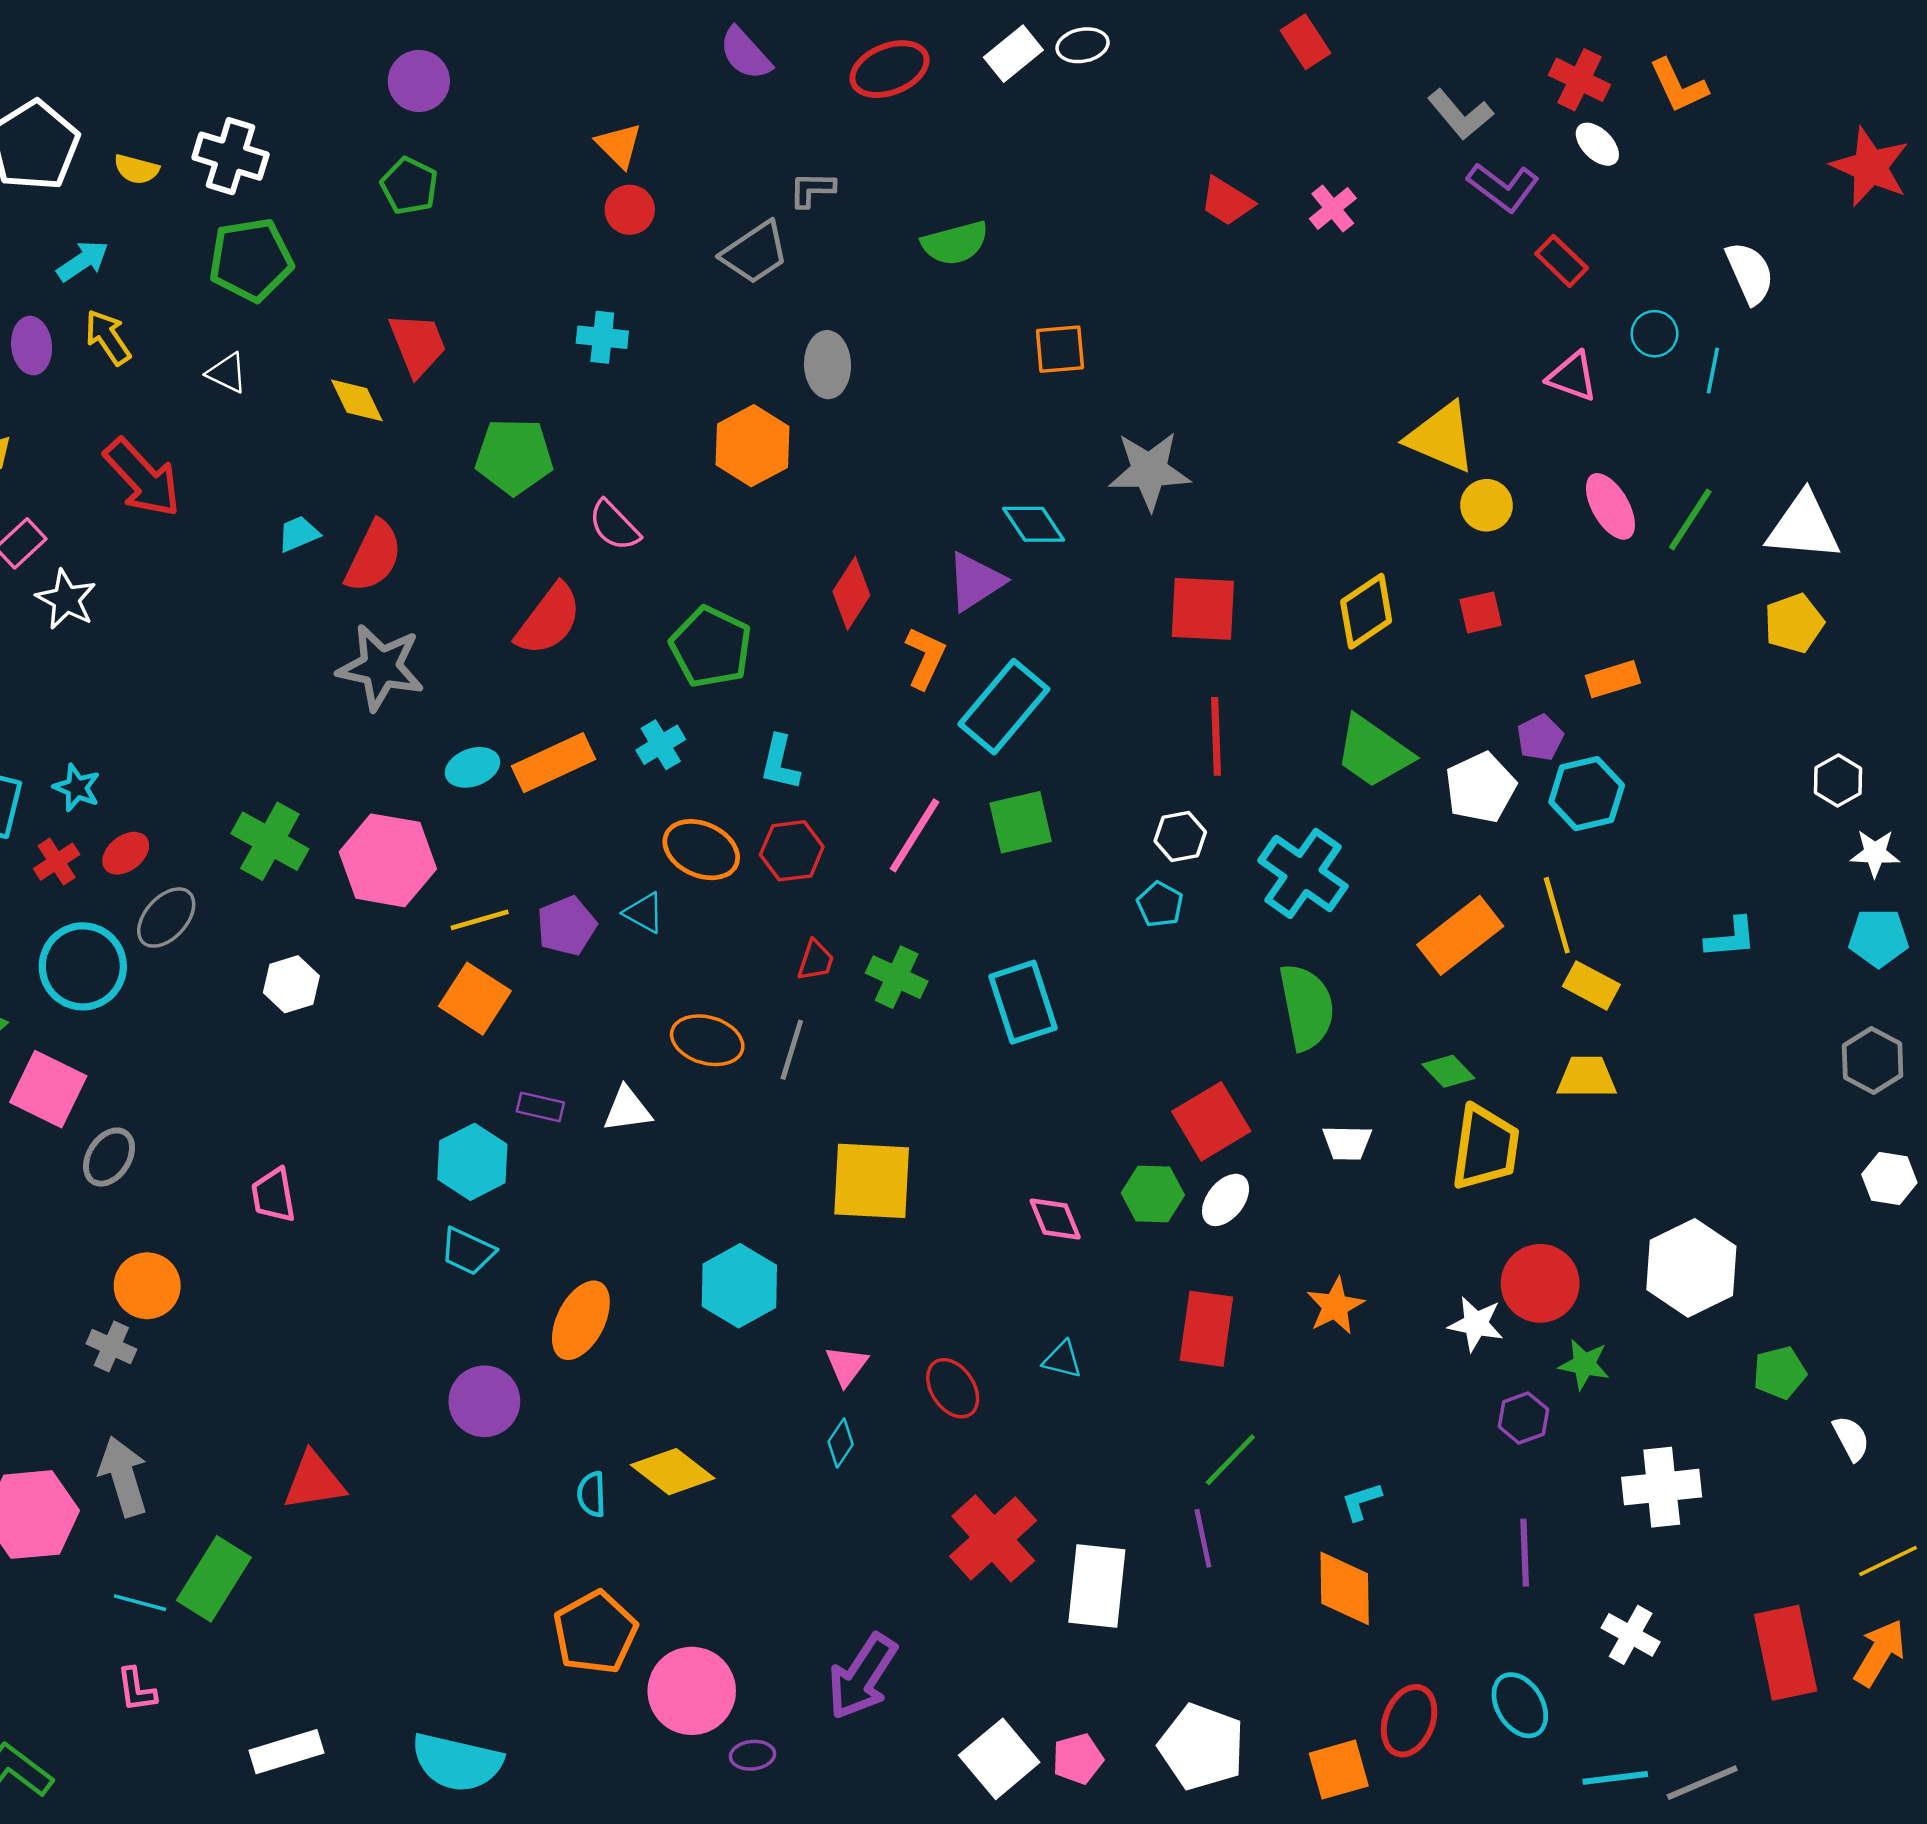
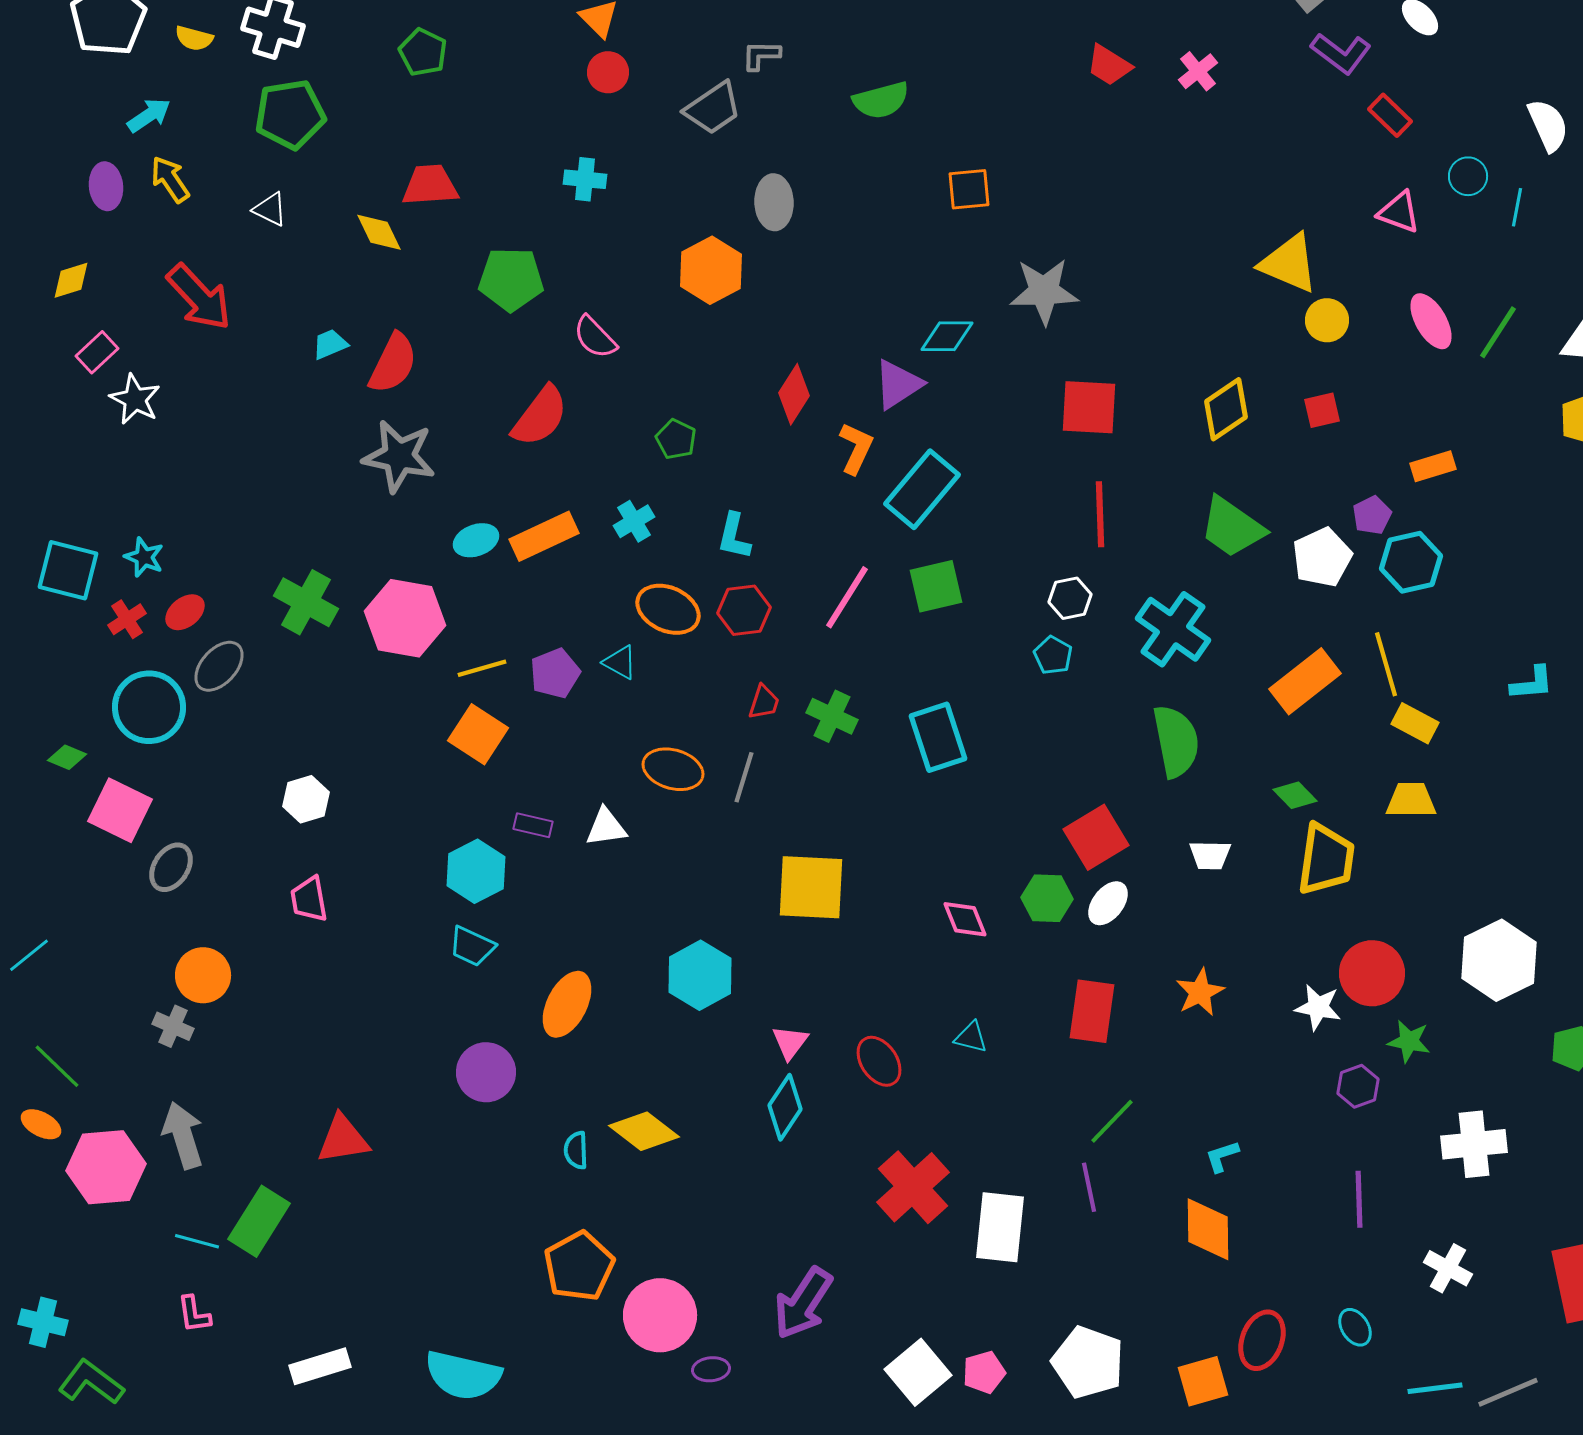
red trapezoid: (418, 344) -> (430, 185), turned -72
cyan diamond: (1034, 524) -> (947, 336), turned -56
green pentagon: (711, 647) -> (676, 439), size x0.6
white hexagon: (291, 984) -> (306, 799), moved
cyan diamond: (841, 1443) -> (785, 1107), size x1.6
cyan ellipse: (1520, 1705) -> (1355, 1327), size x0.7

